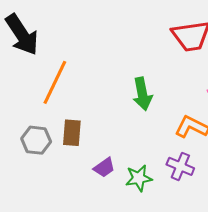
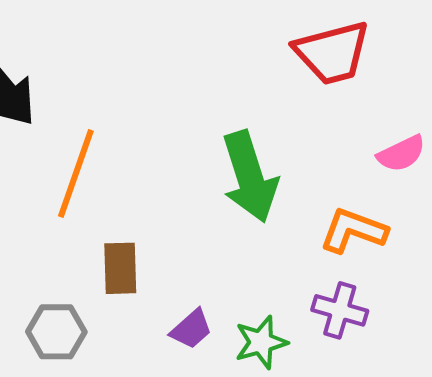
green arrow: (142, 94) -> (250, 177), size x1.4
gray hexagon: (36, 140) -> (56, 332), moved

